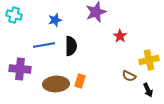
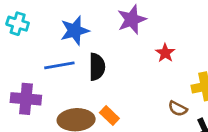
blue star: (55, 20) -> (75, 31), size x1.5
orange rectangle: (80, 81) -> (109, 116), turned -64

